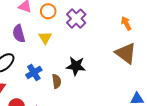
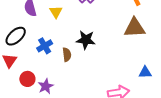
brown triangle: (126, 53) -> (135, 28), turned -40

